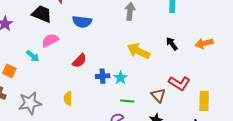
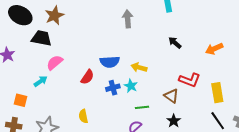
blue semicircle: (82, 22) -> (110, 62), moved
orange arrow: (204, 43) -> (214, 49), moved
yellow arrow: (138, 51) -> (139, 67), moved, size x0.7
cyan arrow: (33, 56) -> (41, 81), turned -64

